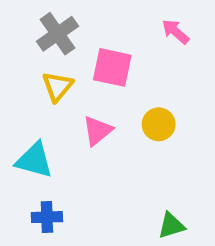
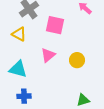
yellow triangle: (57, 86) -> (19, 34), moved, turned -42
yellow circle: (159, 124) -> (77, 60), moved

